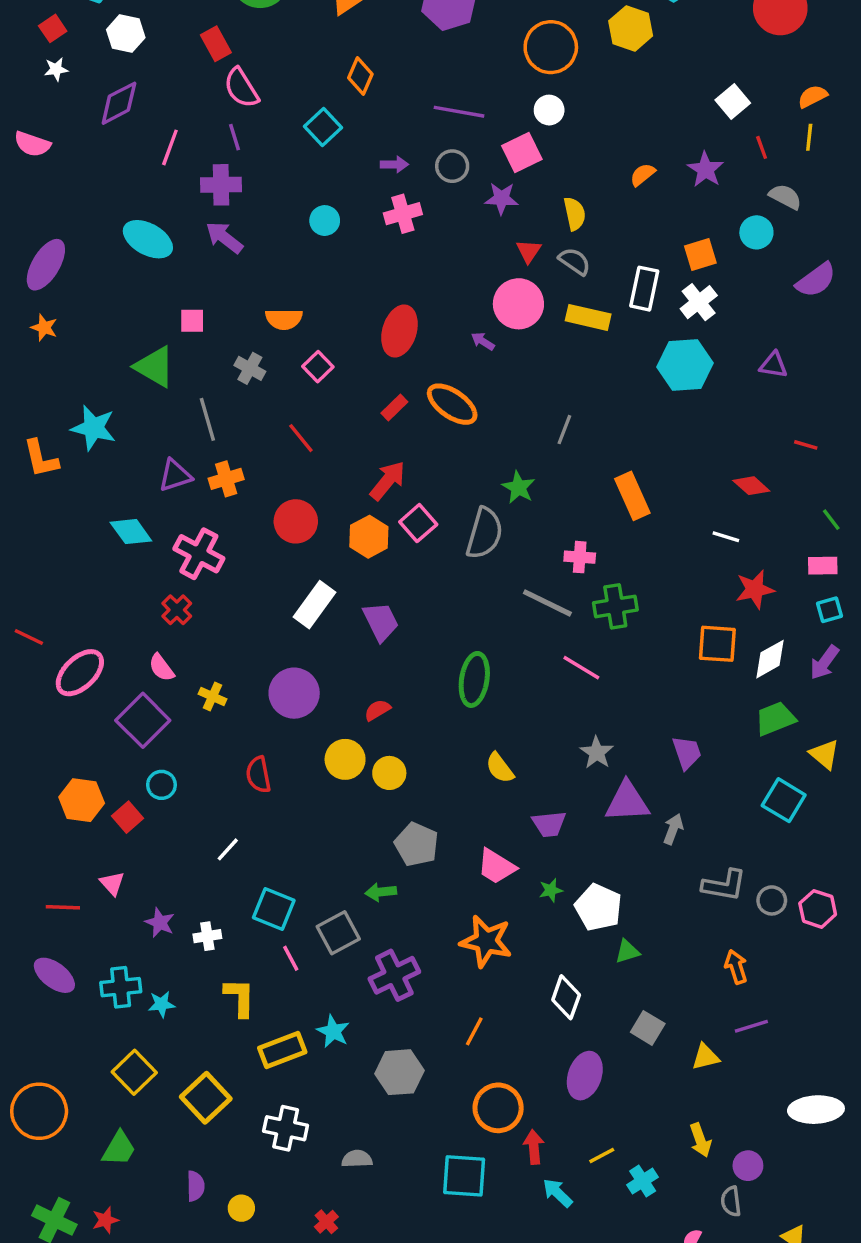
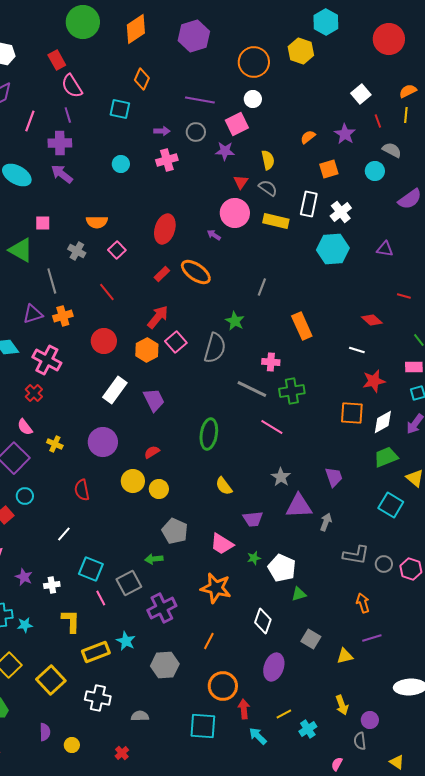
cyan square: (323, 127) -> (120, 109), turned -35
orange square: (700, 255) -> (329, 169), moved

